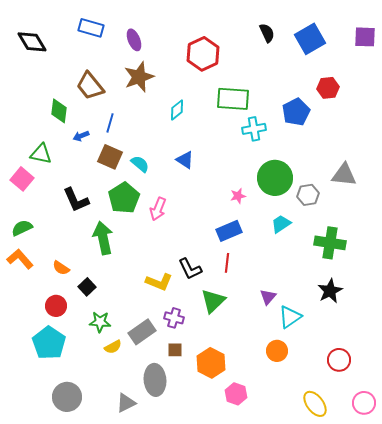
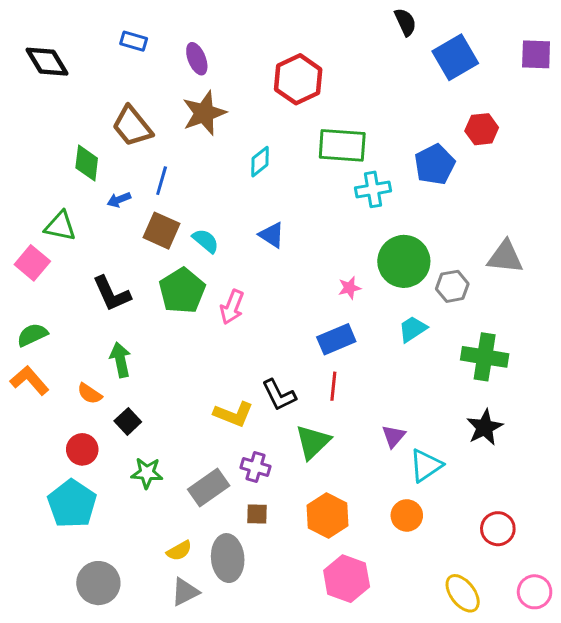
blue rectangle: (91, 28) -> (134, 41), size x0.7
black semicircle: (267, 33) -> (405, 22), moved
green arrow: (103, 238) -> (120, 360), moved, size x0.7
yellow semicircle: (113, 347) -> (179, 551), moved
orange hexagon: (211, 363) -> (327, 515), moved
pink hexagon: (236, 394) -> (347, 579), size x1.4

